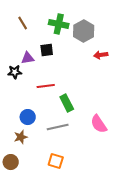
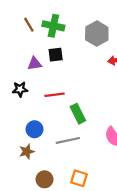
green cross: (59, 24) -> (53, 26), moved
black star: (15, 72) -> (20, 89), moved
orange square: (56, 161) -> (79, 178), moved
brown circle: (11, 162) -> (45, 179), moved

